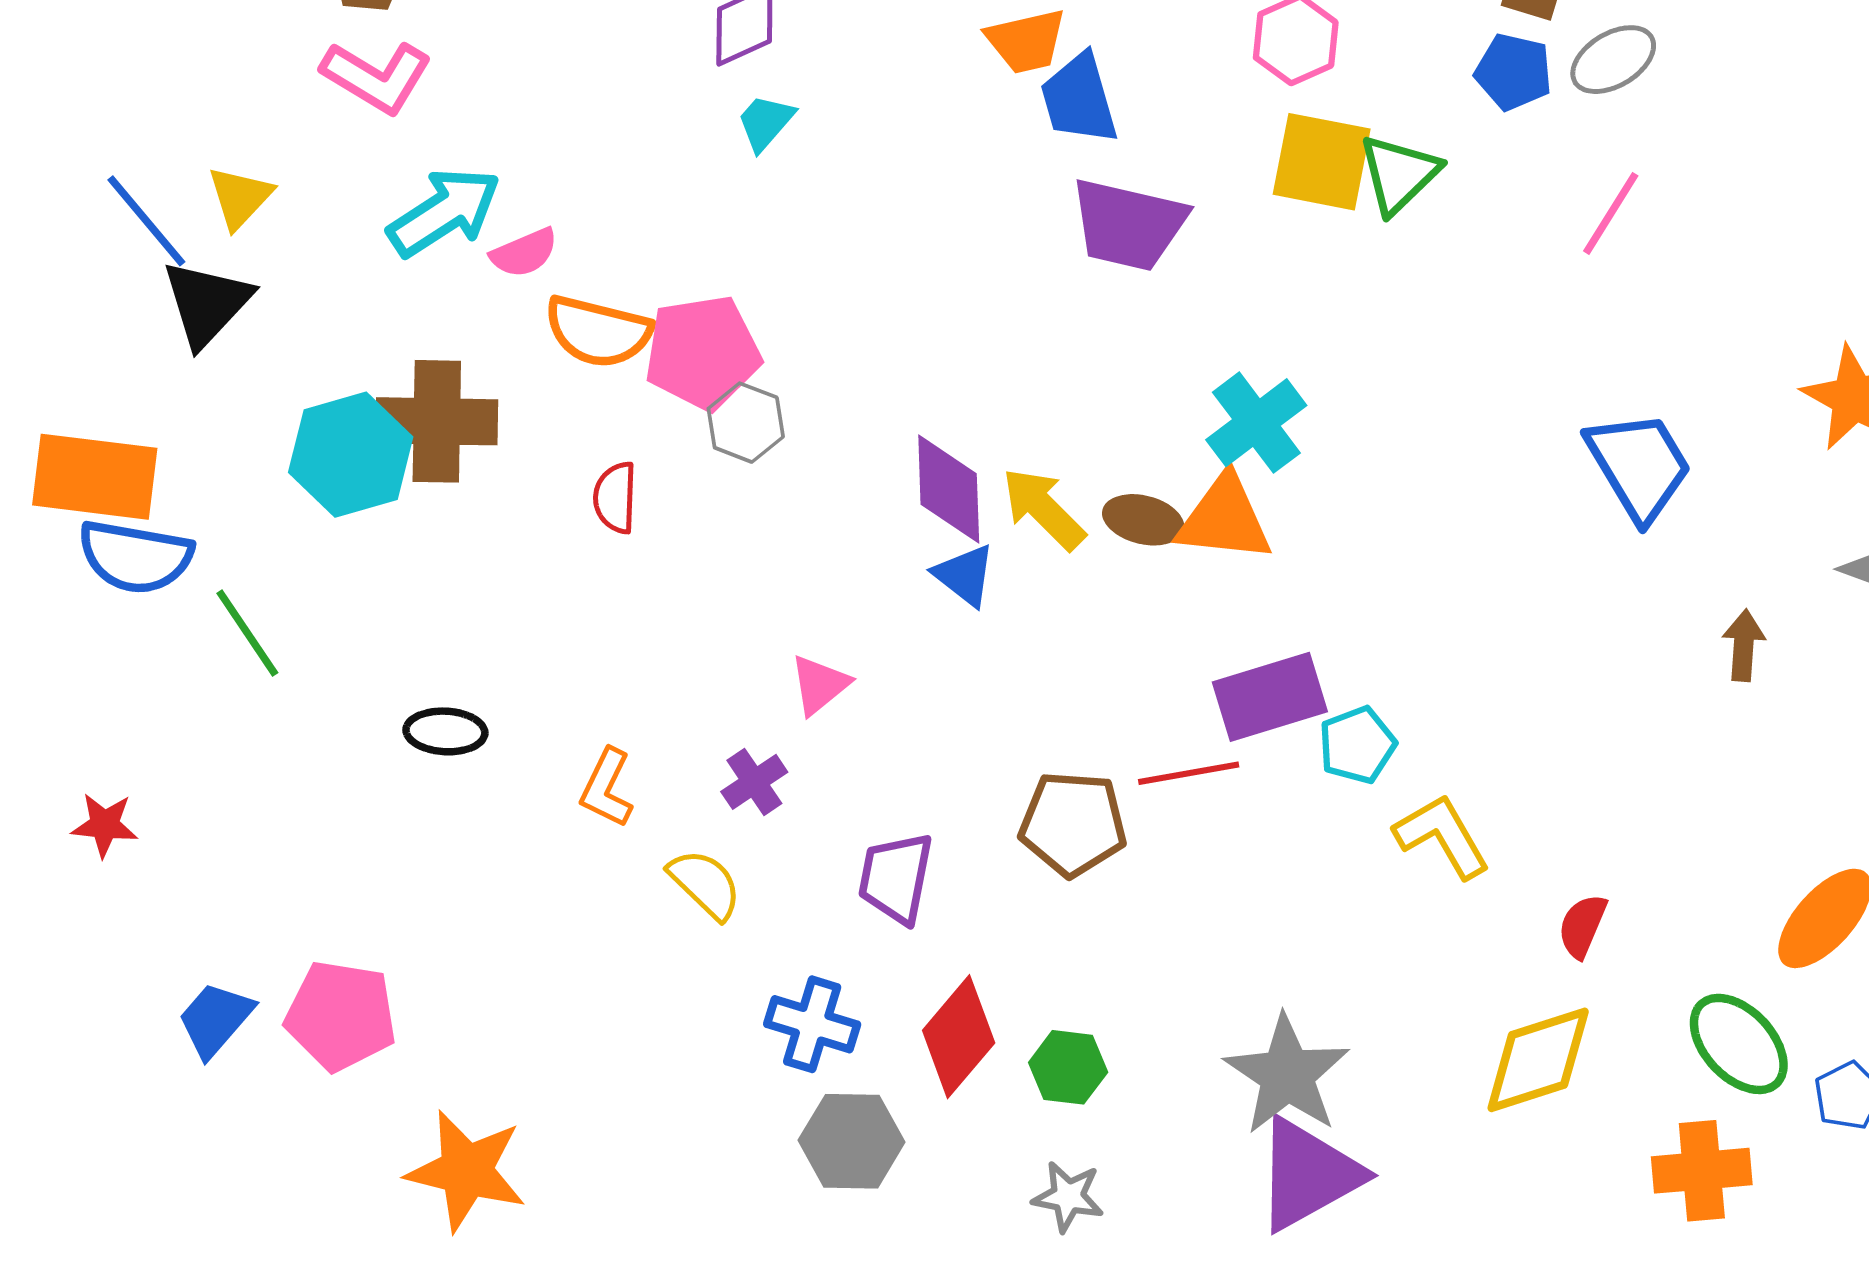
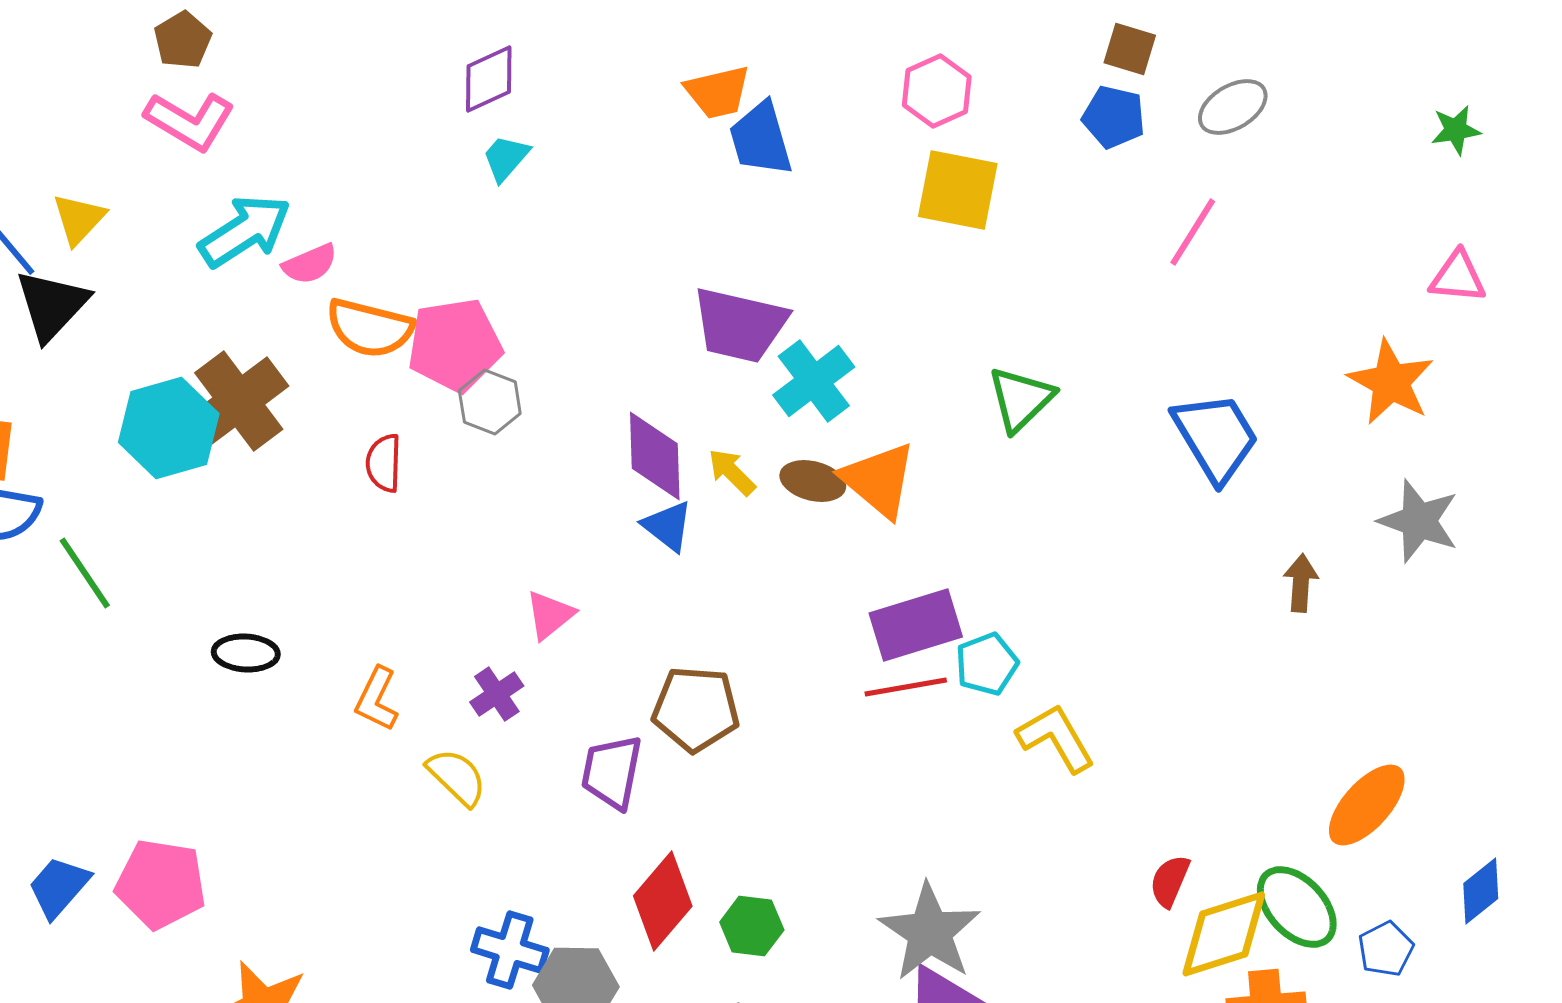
gray ellipse: (1613, 60) -> (1233, 107), moved
green triangle: (1399, 174) -> (1021, 399), moved
purple trapezoid: (1128, 224) -> (740, 325), moved
brown cross: (437, 421) -> (239, 401), turned -38
cyan cross: (1256, 423) -> (814, 381), moved
yellow arrow: (1043, 509) -> (732, 472), size x0.7
orange triangle: (1224, 519) -> (879, 480), turned 34
red line: (1189, 773) -> (906, 687), moved
brown pentagon: (1073, 824) -> (696, 709), moved
red semicircle: (1582, 926) -> (1170, 881), moved
blue cross: (812, 1024) -> (510, 950), moved
yellow diamond: (1538, 1060) -> (1224, 934), moved

